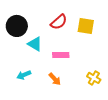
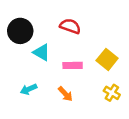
red semicircle: (59, 22) -> (70, 26), turned -120
yellow square: (86, 26) -> (107, 59), moved, turned 30

